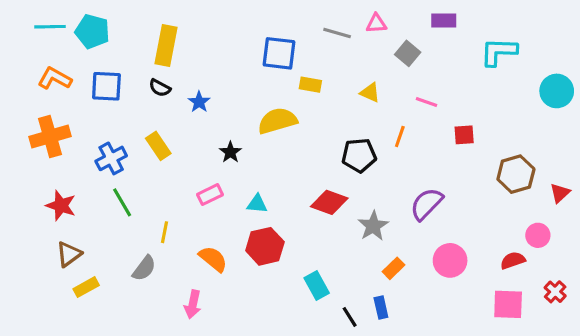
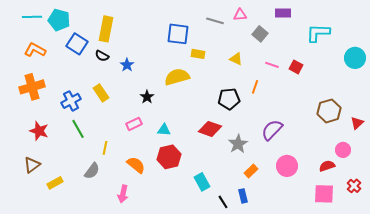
blue square: (106, 86) -> (77, 44), moved, turned 30
red square: (464, 135) -> (296, 67), moved, turned 32
brown triangle: (69, 254) -> (32, 165), moved

